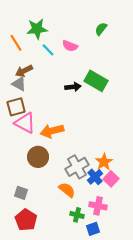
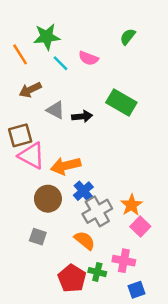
gray triangle: (19, 84) -> (56, 110), moved
black arrow: (73, 87) -> (82, 116), moved
blue cross: (95, 177) -> (83, 191), moved
gray square: (21, 193) -> (38, 237), moved
red pentagon: (26, 220) -> (72, 278), moved
blue square: (93, 229) -> (137, 290), moved

